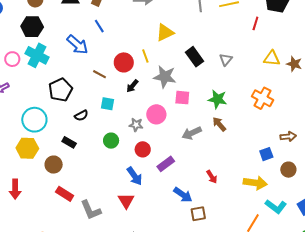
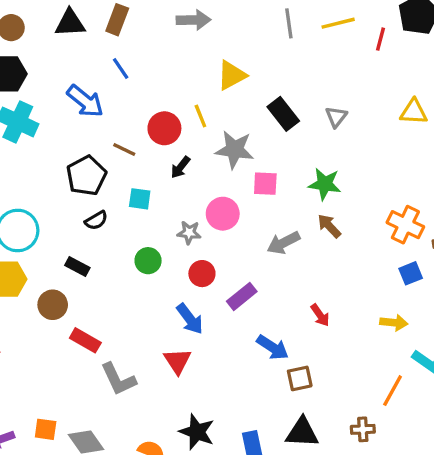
red line: (255, 23) -> (380, 39), moved
black pentagon: (60, 90) -> (86, 176), moved
orange cross: (262, 98) -> (405, 225), moved
yellow arrow: (255, 183) -> (394, 323), size x0.7
red rectangle: (65, 194) -> (85, 340), moved

